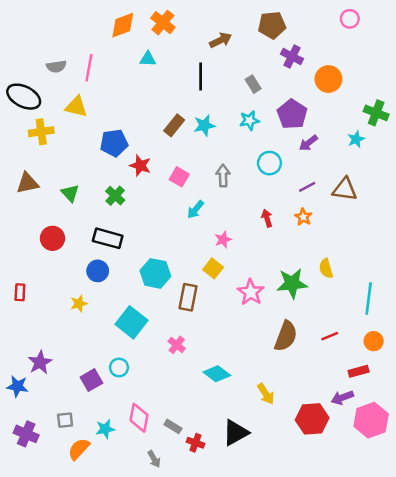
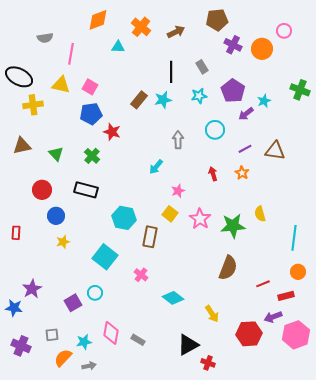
pink circle: (350, 19) -> (284, 31), moved
orange cross: (163, 23) -> (141, 27), moved
gray semicircle: (56, 66) -> (45, 38), moved
black line: (201, 77) -> (171, 72), moved
orange circle: (328, 79) -> (262, 49), moved
cyan star: (356, 139) -> (264, 101), moved
pink square: (179, 177) -> (90, 87), moved
blue circle: (98, 271) -> (56, 216), moved
pink star: (251, 292) -> (200, 219), moved
red line: (330, 336) -> (263, 284), moved
red cross: (195, 443) -> (208, 363), moved
gray arrow: (154, 459) -> (89, 366), moved, turned -72

